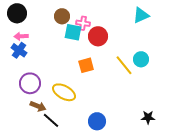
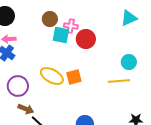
orange square: (86, 65) -> (74, 77), moved
yellow line: (124, 65) -> (119, 81), moved, turned -55
yellow ellipse: (64, 92) -> (52, 76), moved

